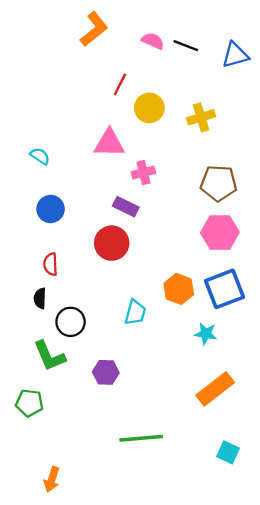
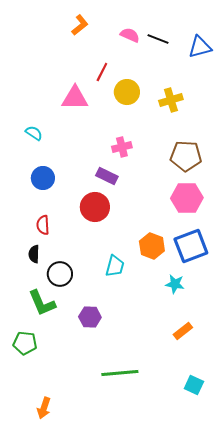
orange L-shape: (94, 29) -> (80, 25), size x0.7
pink triangle: (109, 143) -> (75, 98), moved
orange rectangle: (215, 389) -> (183, 331), size x0.6

